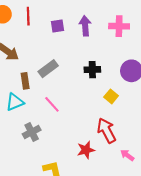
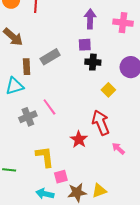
purple square: (57, 26) -> (85, 45), moved
pink line: (52, 104) -> (49, 107), moved
red star: (86, 150) -> (79, 139), turned -30

